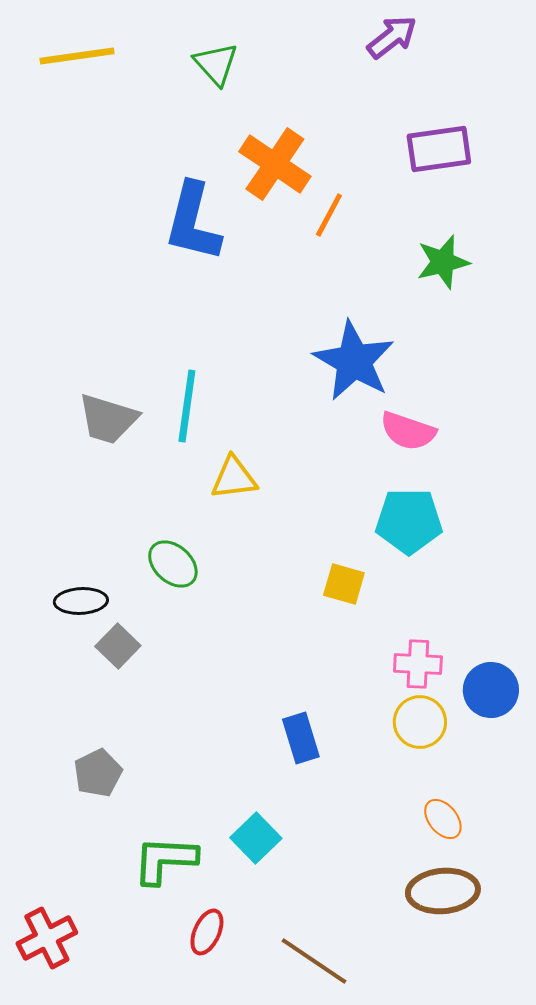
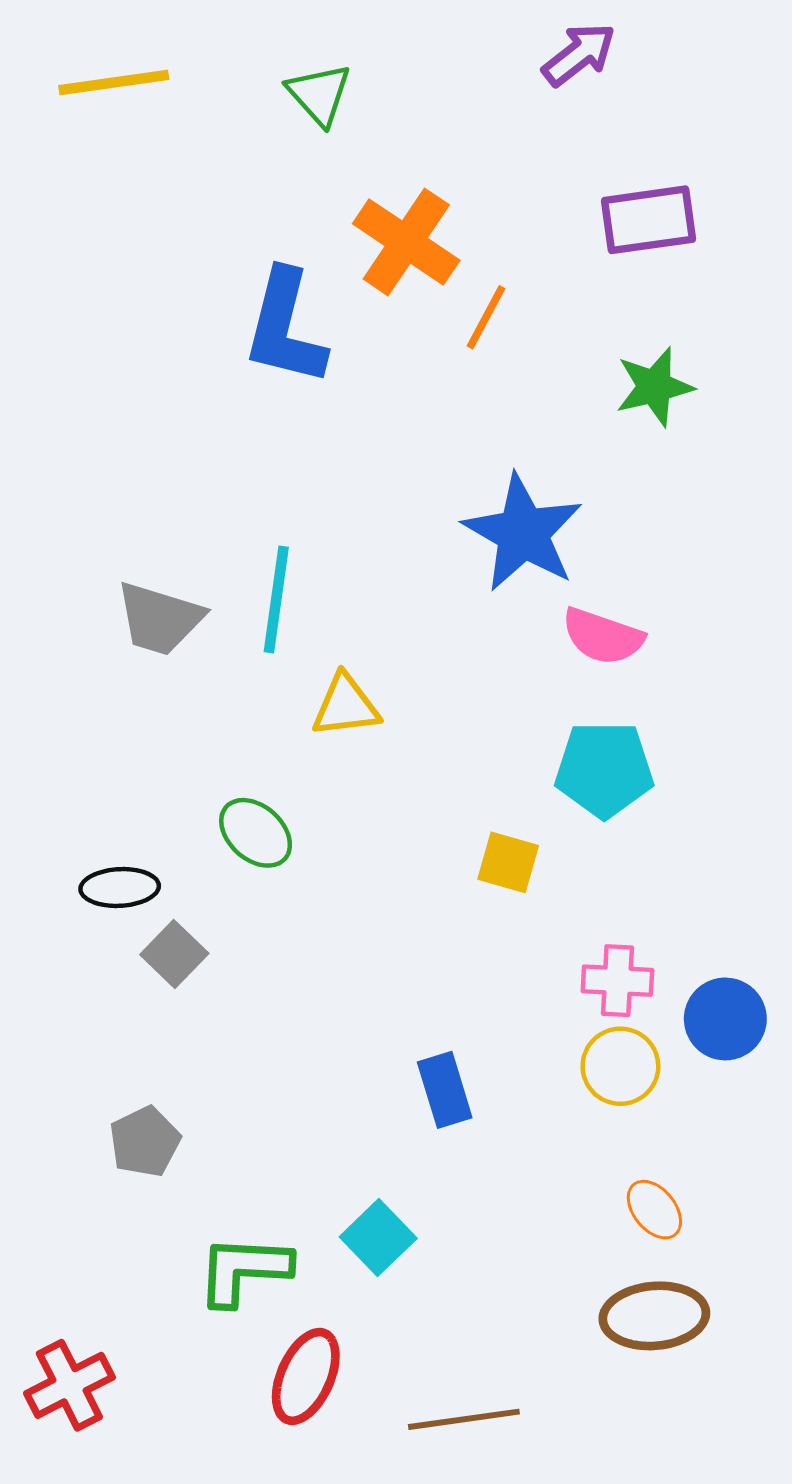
red ellipse: (207, 932) -> (306, 1376), size x1.4
brown line: (314, 961) -> (464, 1419), turned -42

